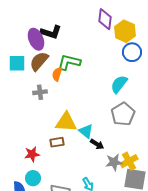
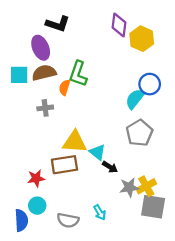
black L-shape: (51, 32) -> (58, 24), moved
blue circle: (132, 52) -> (150, 84), moved
brown semicircle: (39, 61) -> (44, 73), turned 35
green L-shape: (69, 62) -> (78, 74), turned -85
brown rectangle: (57, 142) -> (64, 165), size x1.6

